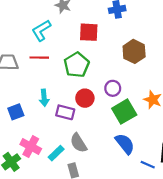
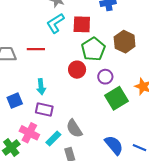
cyan L-shape: (41, 30) -> (55, 23), moved
green pentagon: (77, 65) -> (93, 49), moved
red circle: (85, 98) -> (77, 70), moved
purple rectangle: (65, 112) -> (44, 110), moved
blue semicircle: (125, 144) -> (114, 145), moved

